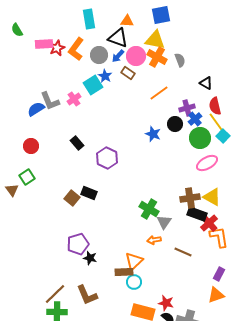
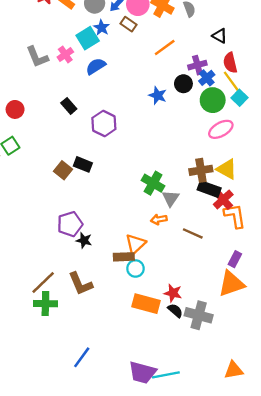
blue semicircle: (36, 109) -> (96, 66), moved
orange triangle: (216, 295) -> (231, 284), size x1.4

